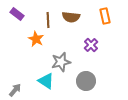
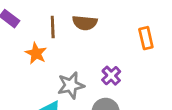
orange rectangle: (105, 16) -> (146, 38), moved
purple cross: (91, 45) -> (111, 76), moved

